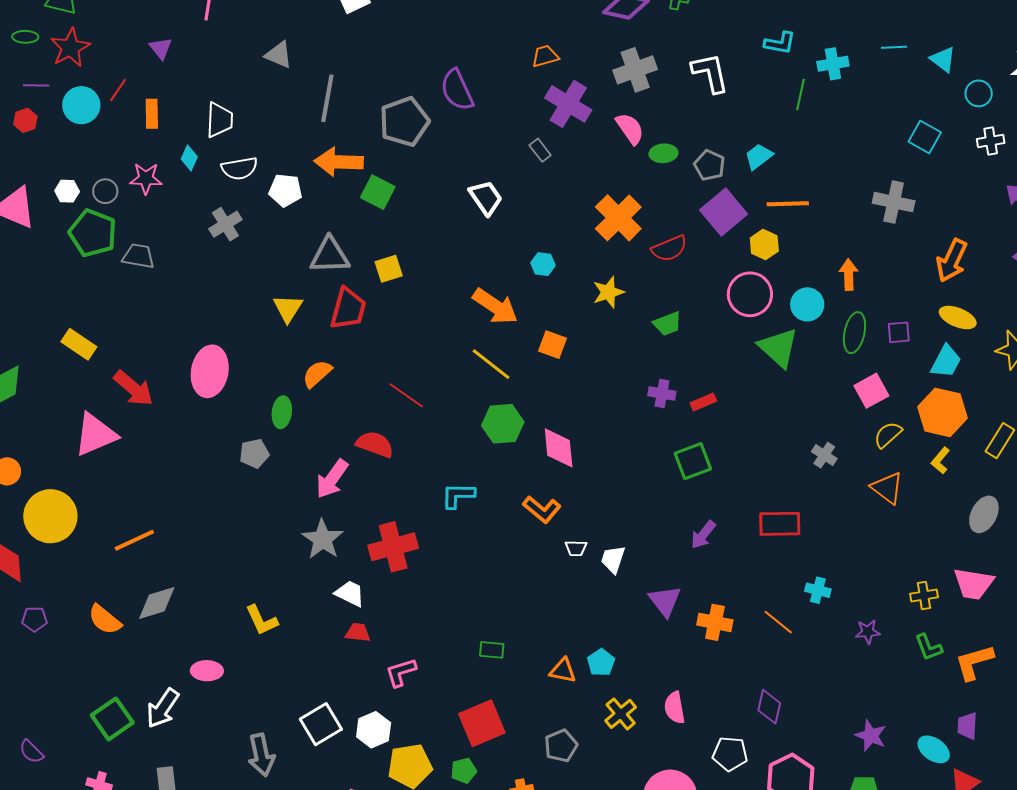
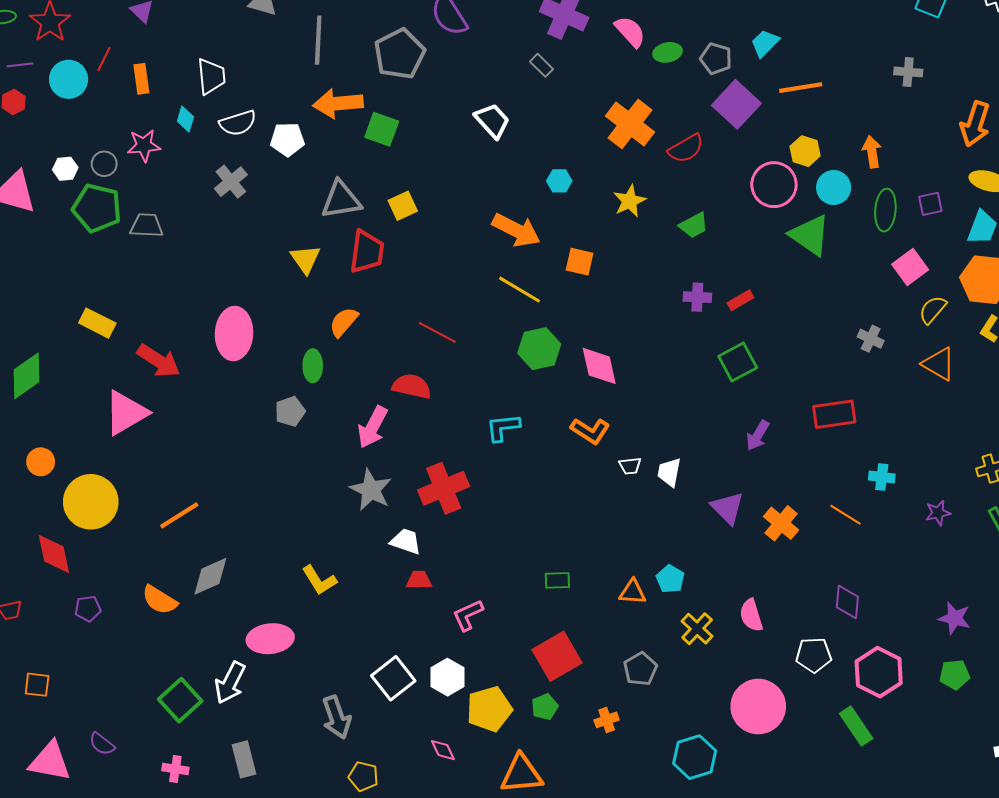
gray cross: (894, 202) -> (908, 72), size x0.7
yellow hexagon: (764, 245) -> (805, 151), moved
orange cross: (715, 622) -> (781, 523), turned 36
pink ellipse: (207, 671) -> (270, 639), size x1.4

